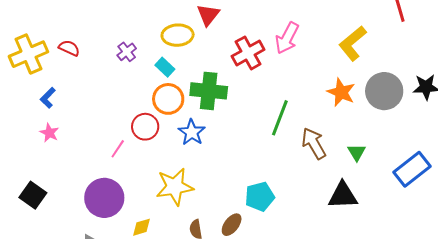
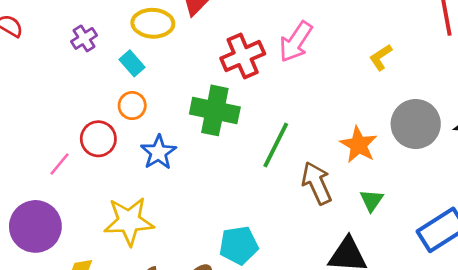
yellow L-shape: (353, 43) -> (381, 57), size x0.6
green cross: (209, 91) -> (215, 110), moved
orange star: (341, 92) -> (359, 145), moved
orange circle: (168, 99) -> (132, 106), size x0.7

